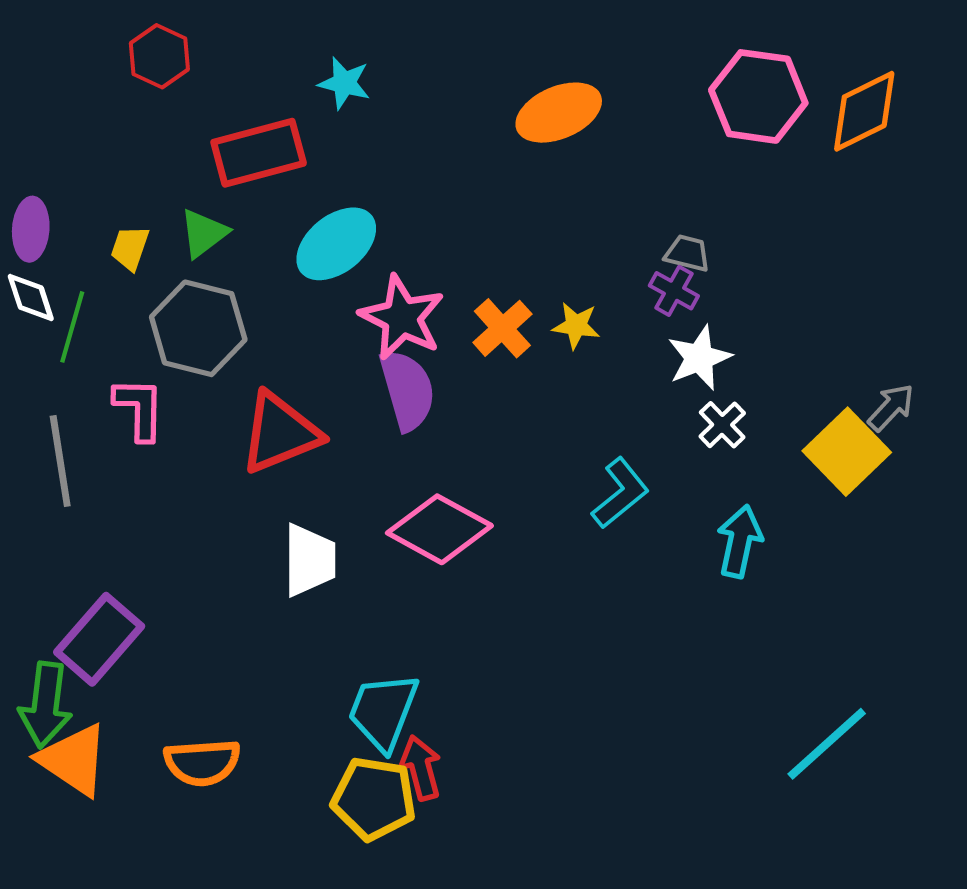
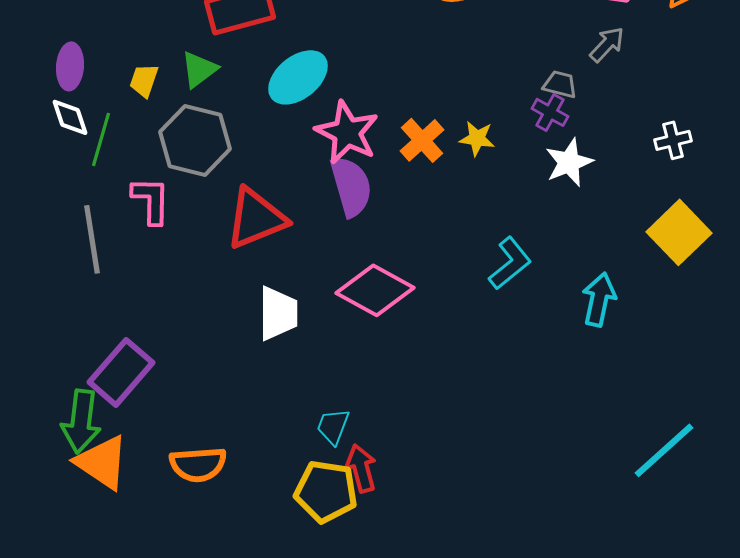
gray arrow: (891, 407) -> (607, 44), moved
white cross: (722, 425) -> (673, 140), moved, turned 30
cyan trapezoid: (383, 712) -> (333, 426), size x0.6

